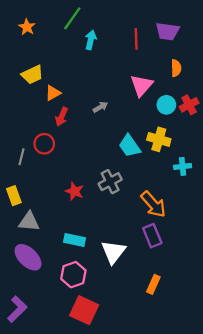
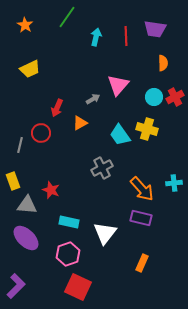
cyan arrow: (91, 40) -> (96, 37), moved
pink triangle: (141, 85) -> (118, 85), moved
orange triangle: (53, 93) -> (80, 123), moved
cyan cross: (183, 166) -> (174, 183), moved
red star: (74, 191) -> (51, 190), moved
purple rectangle: (152, 236) -> (141, 218), turned -55

